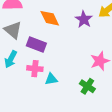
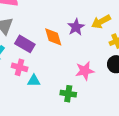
orange diamond: (50, 18) -> (53, 37), moved
green cross: (87, 86) -> (68, 94), turned -35

